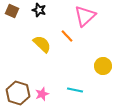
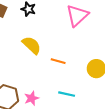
orange line: (67, 36) -> (58, 61), moved, turned -32

